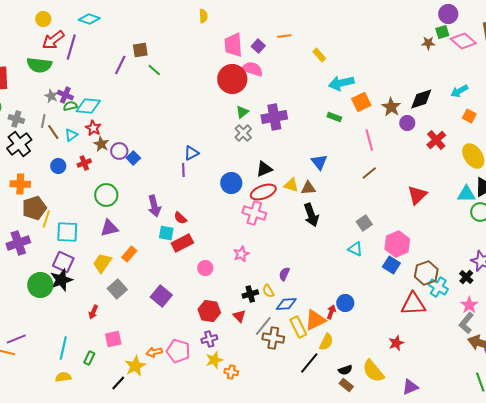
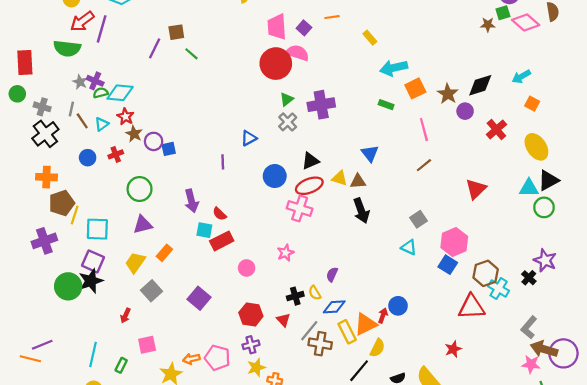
blue triangle: (191, 153) -> (249, 138), moved
blue square: (133, 158) -> (169, 149), turned 32
pink star: (469, 305) -> (531, 364), moved, turned -30

